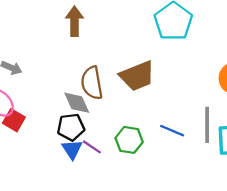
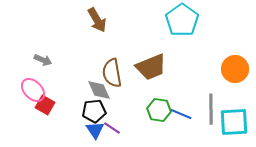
brown arrow: (74, 21) -> (97, 20), turned 150
green hexagon: (129, 140) -> (159, 110), moved

